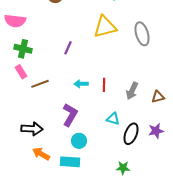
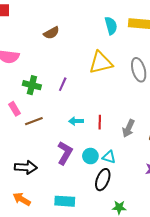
green cross: (23, 49) -> (32, 85), moved
black ellipse: (131, 134) -> (103, 180), moved
cyan circle: (79, 141) -> (90, 156), moved
orange arrow: (41, 154) -> (22, 199), moved

